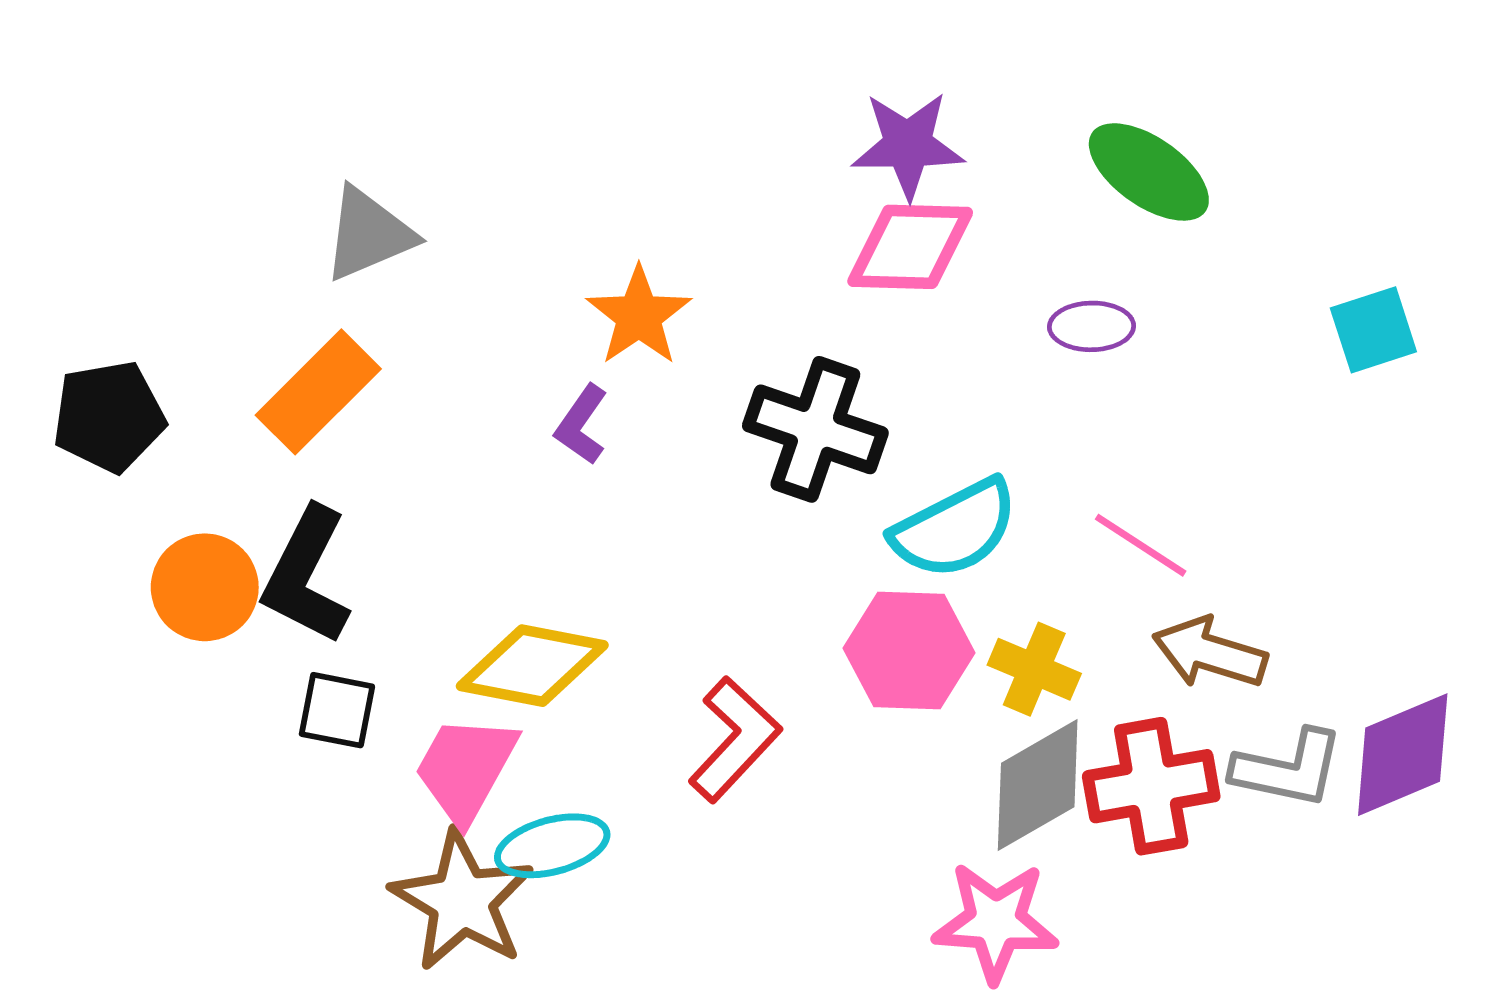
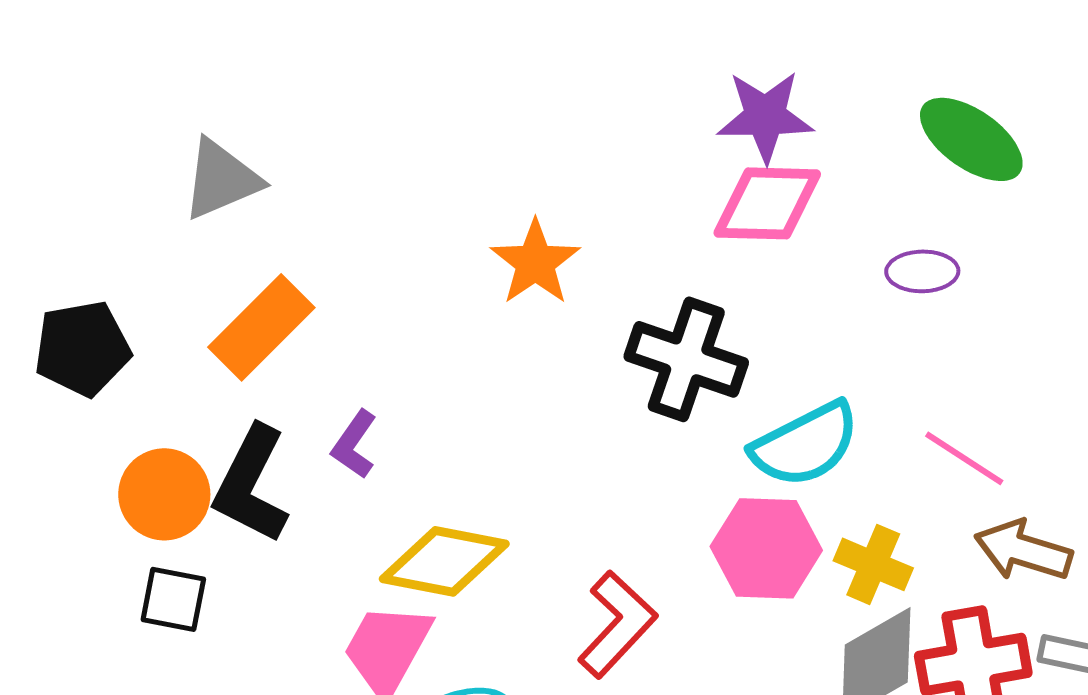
gray triangle: (369, 234) -> (221, 179), moved
purple L-shape: (581, 425) -> (354, 444), moved
black square: (337, 710) -> (173, 599), moved

